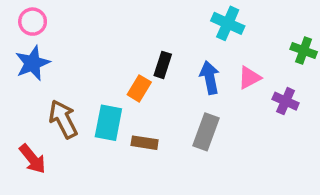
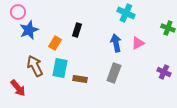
blue star: (33, 63) -> (29, 30), moved
black rectangle: (163, 65) -> (77, 30), moved
orange rectangle: (139, 88) -> (55, 43), moved
purple cross: (286, 101) -> (164, 72), moved

